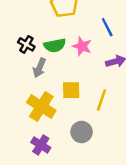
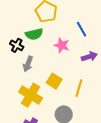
green semicircle: (55, 45) -> (34, 34), moved
yellow square: (71, 90) -> (54, 81), turned 35

